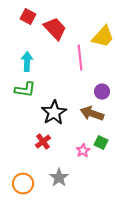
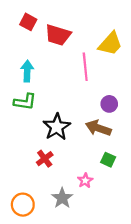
red trapezoid: (55, 29) -> (58, 35), turned 150
pink star: (83, 151) -> (85, 181), moved

